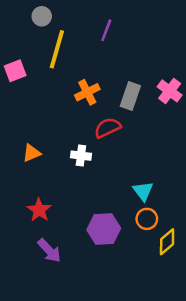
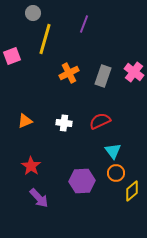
red semicircle: (108, 128) -> (100, 121), moved

